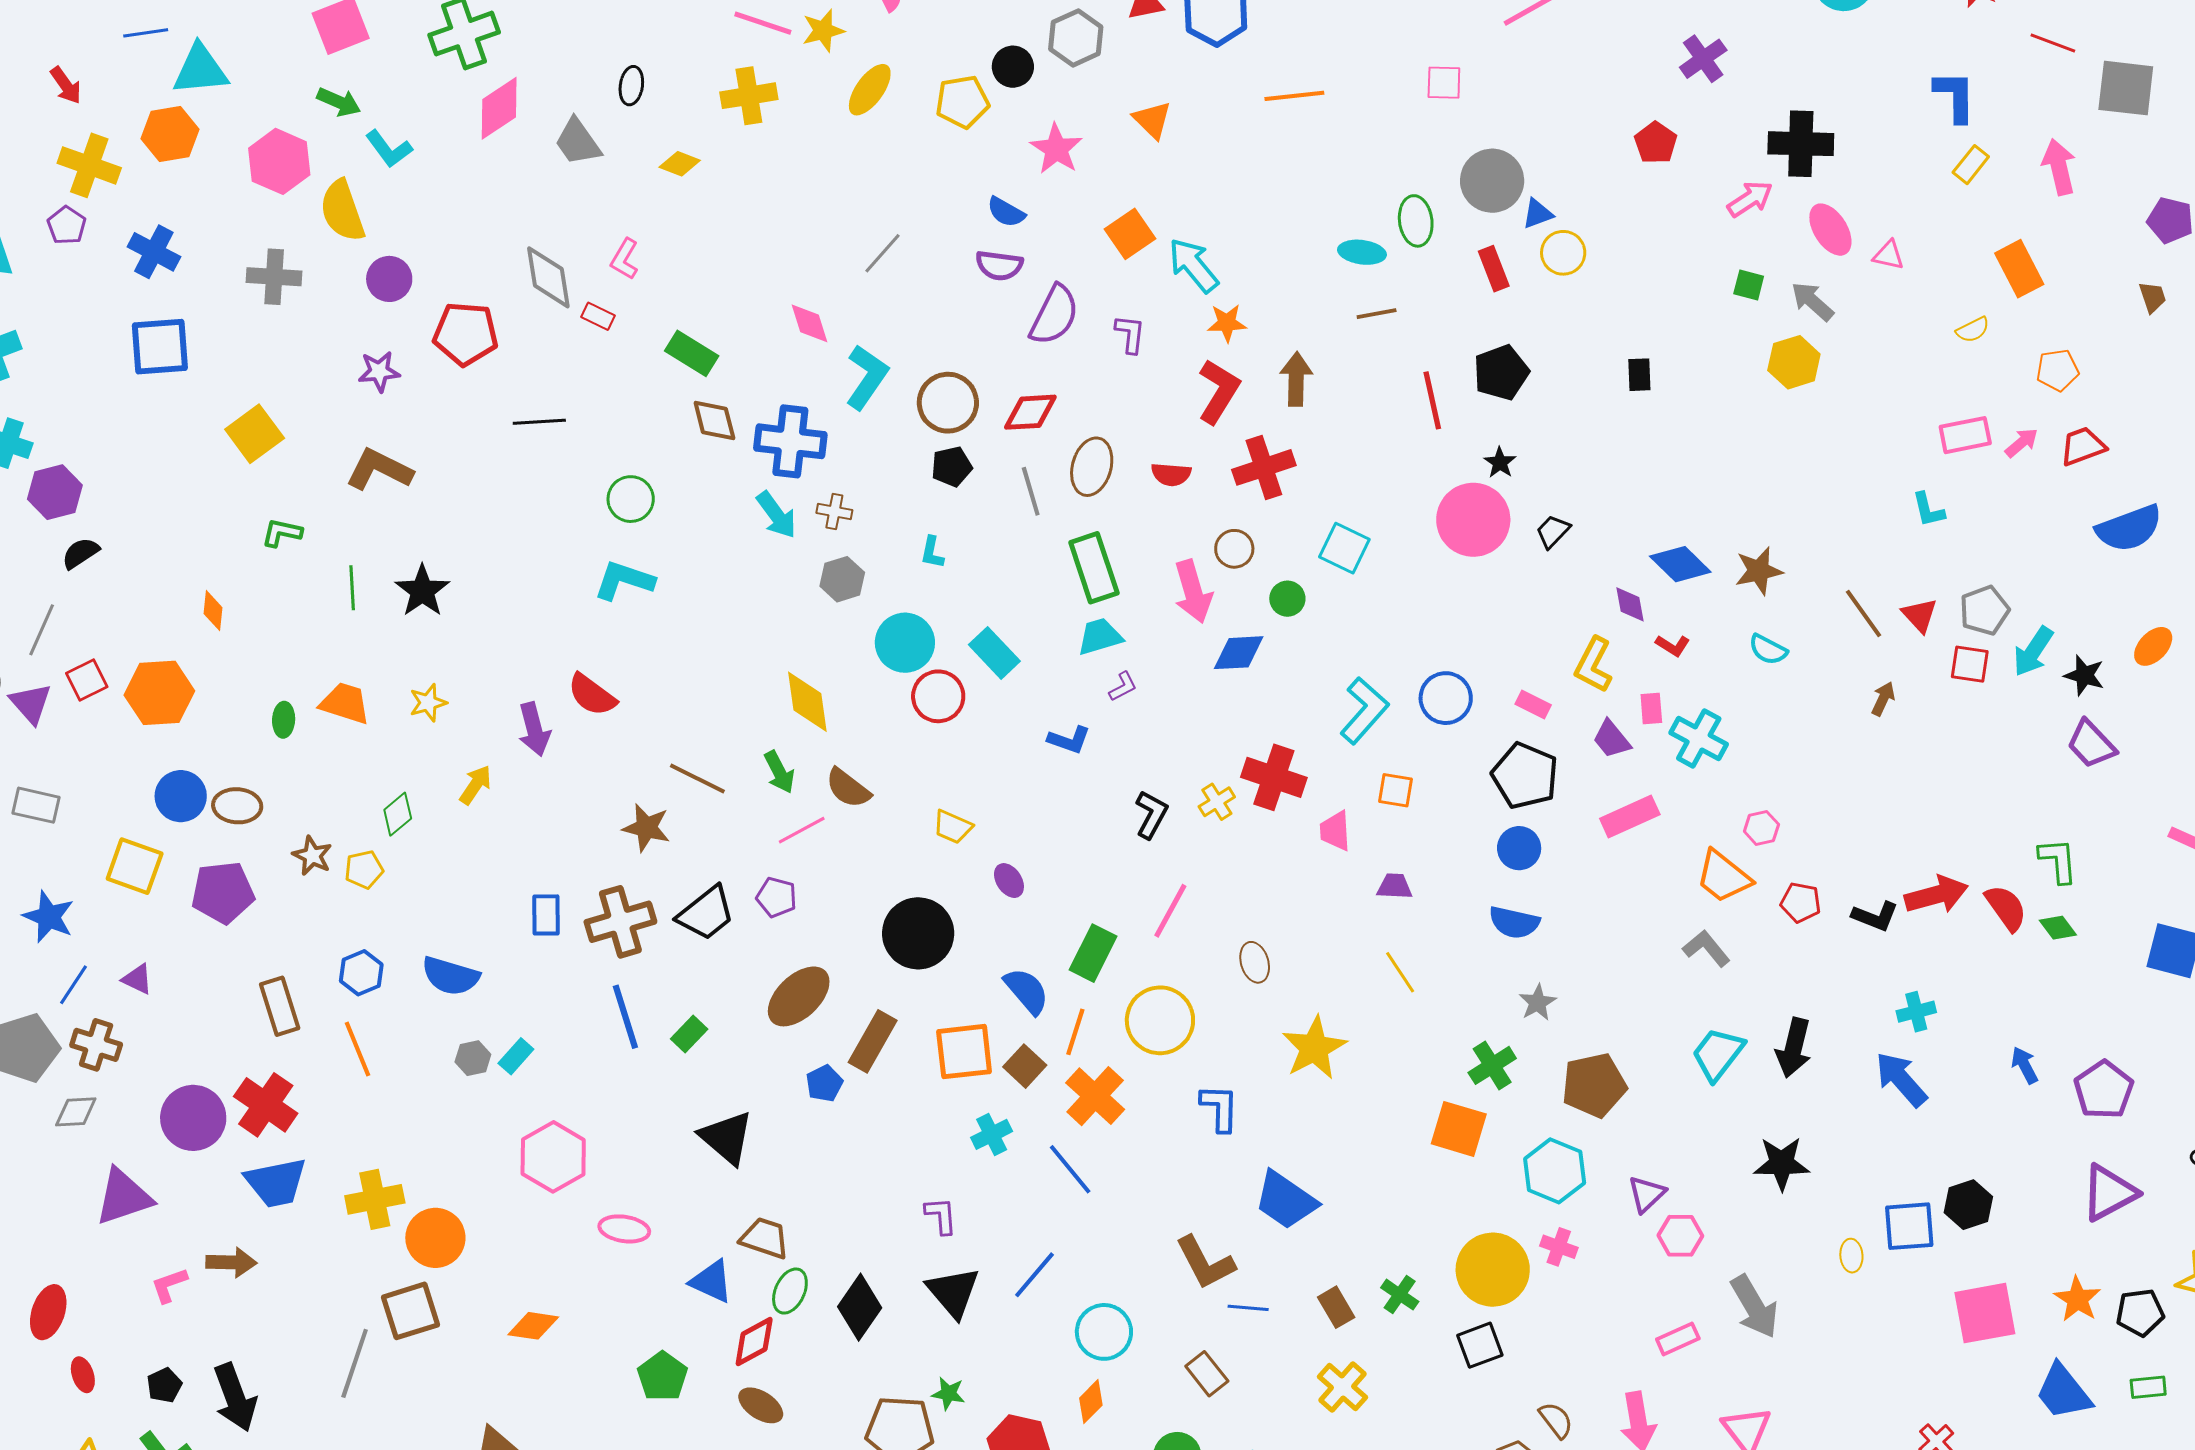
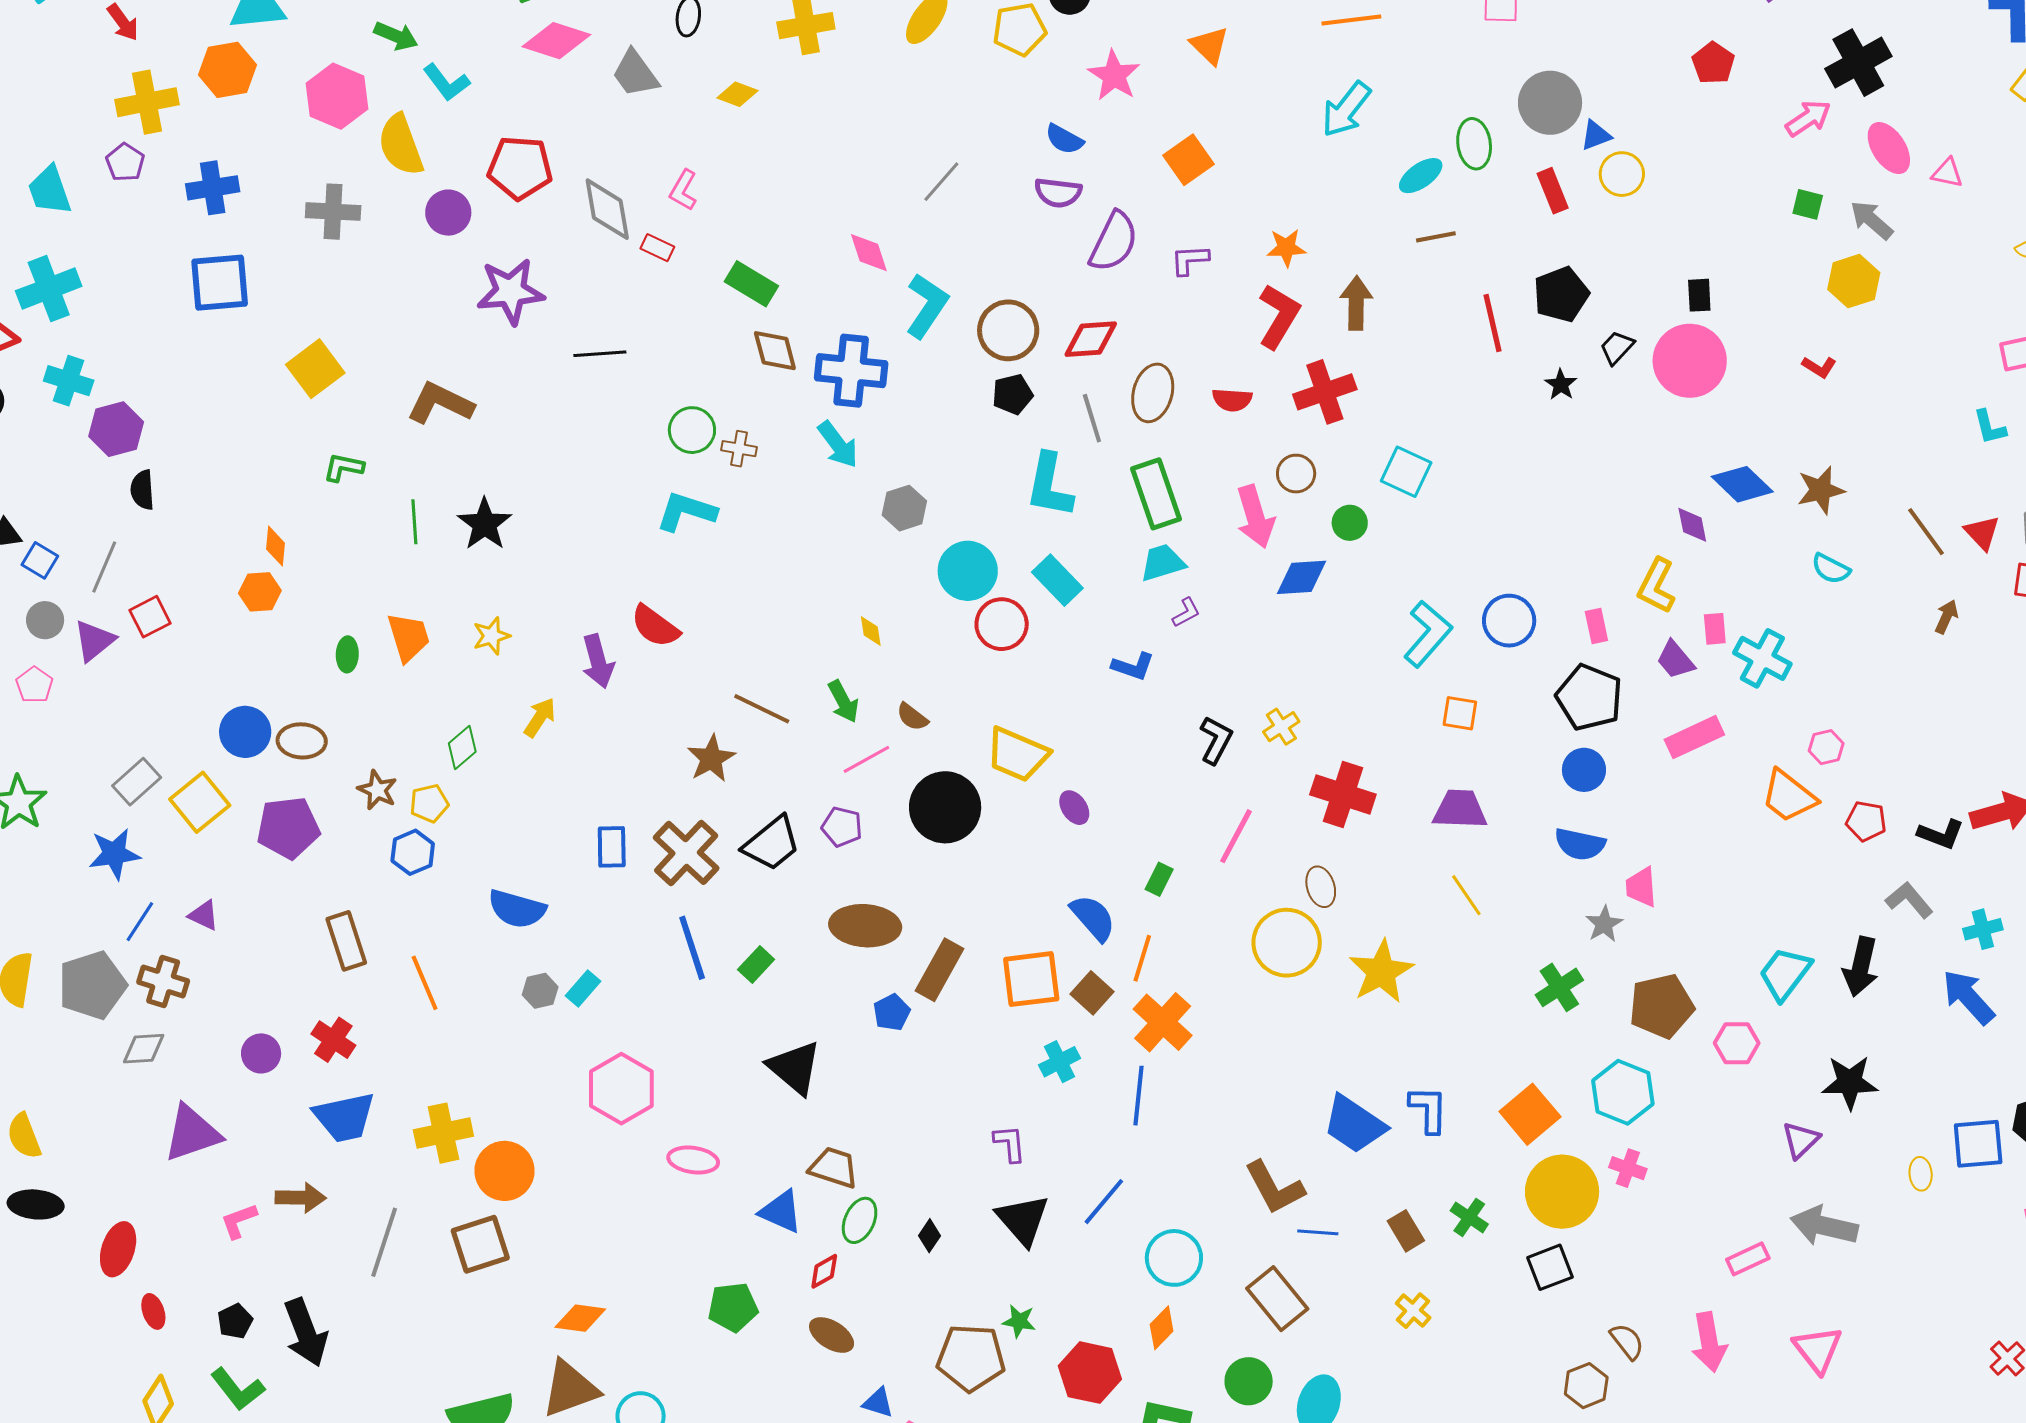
pink diamond: (499, 108) -> (556, 41), turned 52
black cross: (1801, 144) -> (1858, 63), turned -30
yellow cross: (89, 165) -> (147, 102), turned -30
blue cross: (154, 252) -> (213, 188), turned -36
cyan ellipse: (1362, 252) -> (1421, 176), turned -42
cyan arrow: (1193, 265) -> (1346, 109), moved, turned -102
red pentagon: (466, 334) -> (520, 168), moved
purple L-shape: (1130, 334) -> (1190, 260), turned -99
purple star: (379, 371) -> (510, 291), moved, size x1.6
brown cross: (834, 512) -> (739, 449), moved
pink circle: (1473, 520) -> (1690, 361), moved
black trapezoid: (1553, 531) -> (1617, 348), moved
cyan L-shape: (932, 552) -> (1049, 485), moved, size x2.0
black semicircle: (80, 553) -> (142, 490), turned -60
red L-shape: (1673, 646) -> (1819, 367), moved
orange hexagon: (159, 693) -> (260, 592), moved, size x0.6
yellow diamond: (807, 702) -> (871, 631), size x0.5
purple triangle: (31, 703) -> (94, 641), turned 33
orange trapezoid: (345, 703) -> (408, 637), turned 56
pink rectangle: (1533, 704) -> (1596, 626), turned 52
red cross: (1274, 777) -> (1343, 794), moved
brown semicircle: (848, 788) -> (912, 717), size x0.7
gray rectangle: (36, 805) -> (137, 782), moved, turned -54
yellow trapezoid: (953, 827) -> (1017, 754), size x1.6
brown star: (646, 828) -> (711, 759), turned 30
pink trapezoid: (1335, 831) -> (1641, 887), moved
yellow square: (135, 866) -> (200, 802), turned 32
purple trapezoid: (1395, 886) -> (1460, 809), size x1.5
blue star: (49, 917) -> (114, 854), turned -30
brown cross: (620, 922) -> (686, 853), turned -30
black circle: (918, 933) -> (945, 807), moved
gray L-shape: (1706, 948) -> (1909, 900), moved
green rectangle: (1093, 953) -> (1159, 879), size x0.6
blue hexagon: (361, 973) -> (413, 852), moved
brown ellipse: (799, 996) -> (865, 926), turned 48
yellow circle: (1160, 1020) -> (1287, 943), moved
red cross: (266, 1105) -> (333, 1040), size x0.7
blue L-shape: (1220, 1108) -> (1429, 1109), moved
purple circle: (193, 1118) -> (261, 1053), size x0.6
orange square: (1459, 1129) -> (1530, 1114), moved, turned 34
blue line: (1070, 1169) -> (1138, 1096), turned 46
purple triangle: (1647, 1194) -> (1801, 1140), moved
pink hexagon: (1680, 1236) -> (1737, 1043), moved
black diamond: (860, 1307) -> (929, 1236), size x0.5
gray arrow: (1754, 1307) -> (1824, 1226), turned 134
orange diamond: (533, 1326) -> (580, 1318), moved
red diamond: (754, 1342) -> (824, 1271), size x0.7
gray line: (355, 1363) -> (384, 1242), moved
brown rectangle: (1207, 1374) -> (1277, 1299), size x1.4
green pentagon: (662, 1376) -> (733, 1307), turned 30
yellow cross: (1342, 1387) -> (1413, 1311), size x0.7

